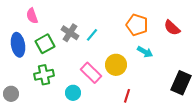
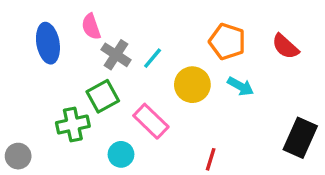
pink semicircle: (32, 16) -> (91, 27), moved
green square: (45, 44) -> (103, 96), moved
blue ellipse: (18, 45) -> (48, 43), moved
yellow circle: (116, 65) -> (192, 85), moved

